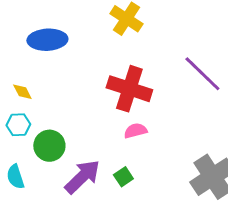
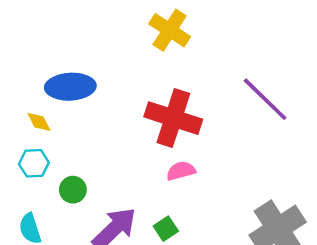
blue ellipse: (47, 40) -> (70, 87), moved
green circle: (49, 146) -> (73, 190), size x0.7

